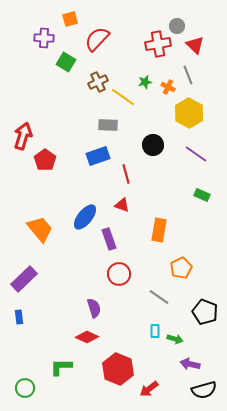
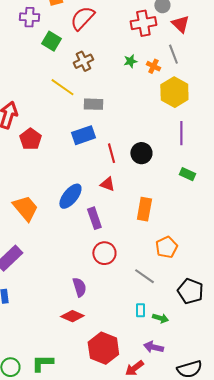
yellow line: (123, 97) -> (62, 87), moved
black circle: (153, 145) -> (141, 153), moved
purple line: (196, 154) -> (181, 133), turned 55
purple arrow: (190, 364) -> (153, 347), moved
green L-shape: (61, 367) -> (42, 363), moved

